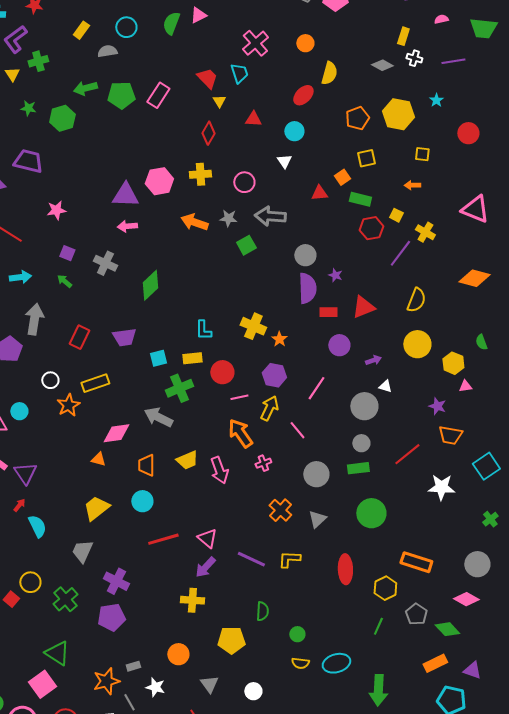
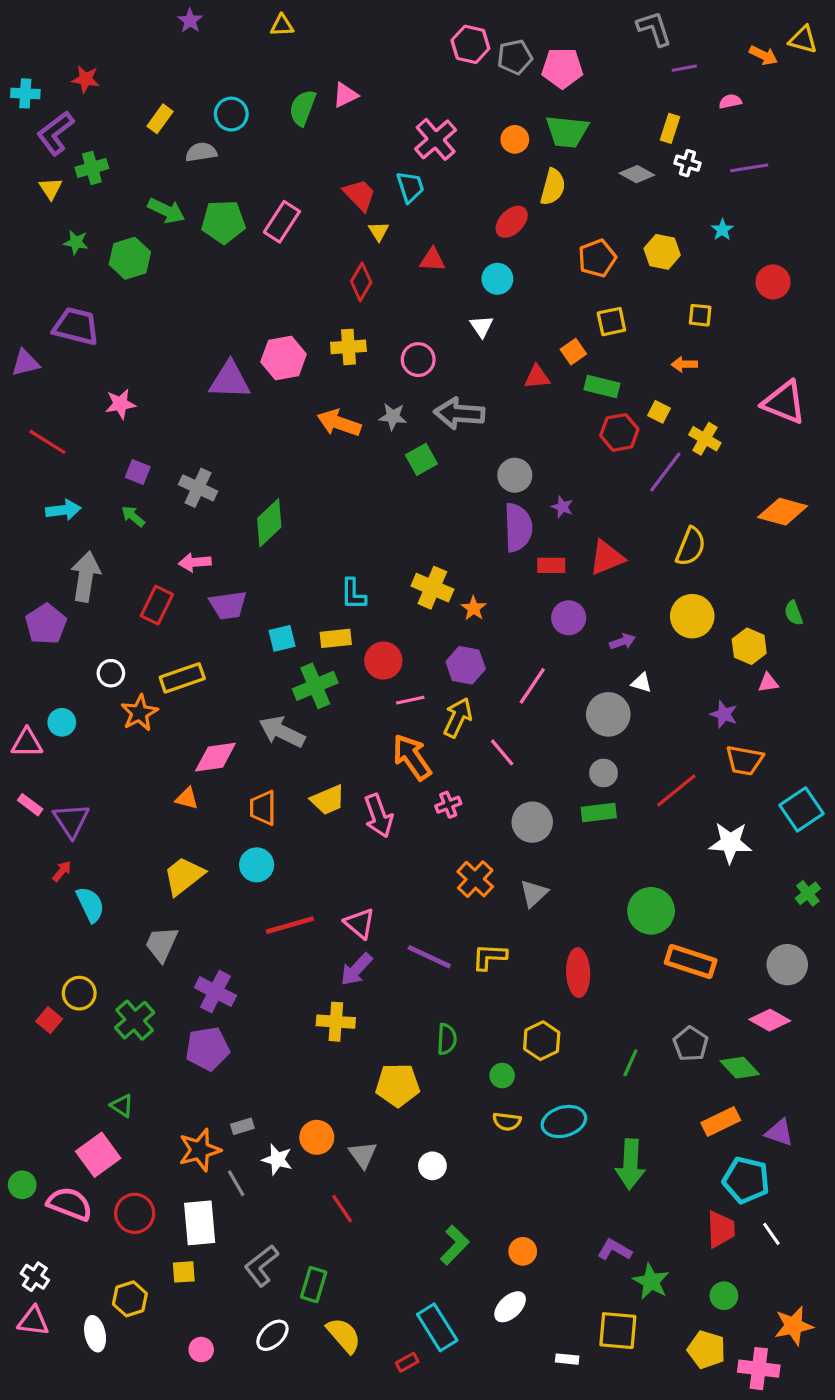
green trapezoid: (483, 28) -> (567, 131), moved
green arrow: (85, 88) -> (166, 211), turned -140
yellow hexagon: (398, 114) -> (662, 252), size x0.7
pink arrow: (127, 226) -> (195, 562), moved
green circle: (371, 513) -> (651, 911), moved
yellow hexagon: (385, 588) -> (542, 1041), moved
green triangle: (57, 653) -> (122, 1106), size x0.6
orange circle: (178, 654) -> (317, 1137), moved

